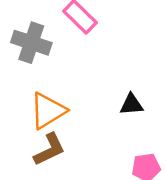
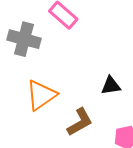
brown L-shape: (49, 149) -> (80, 122), moved

